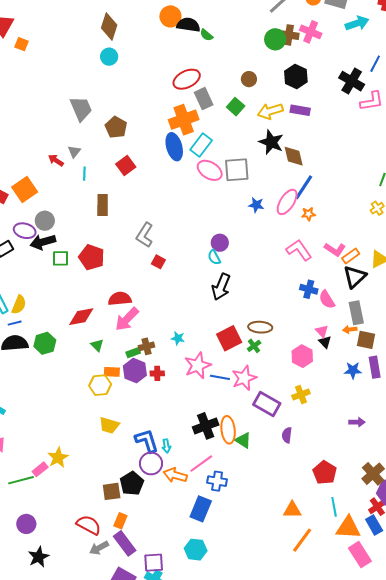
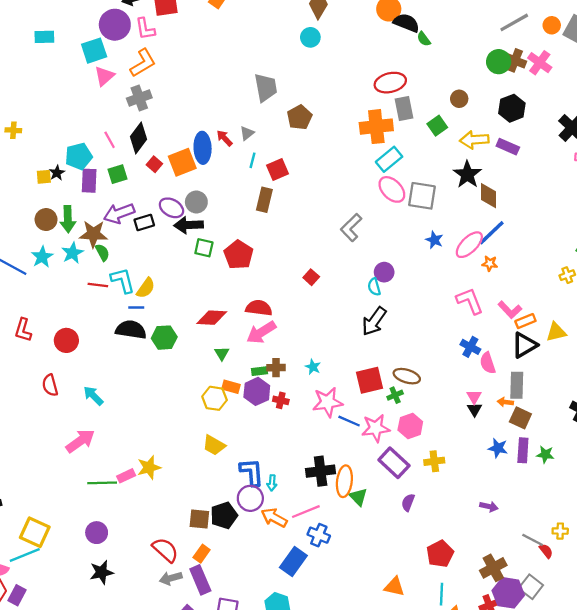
blue ellipse: (174, 147) -> (203, 148), moved
red square: (126, 166) -> (278, 169), moved
gray L-shape: (145, 235) -> (351, 228), moved
pink hexagon: (302, 356) -> (410, 426), moved

